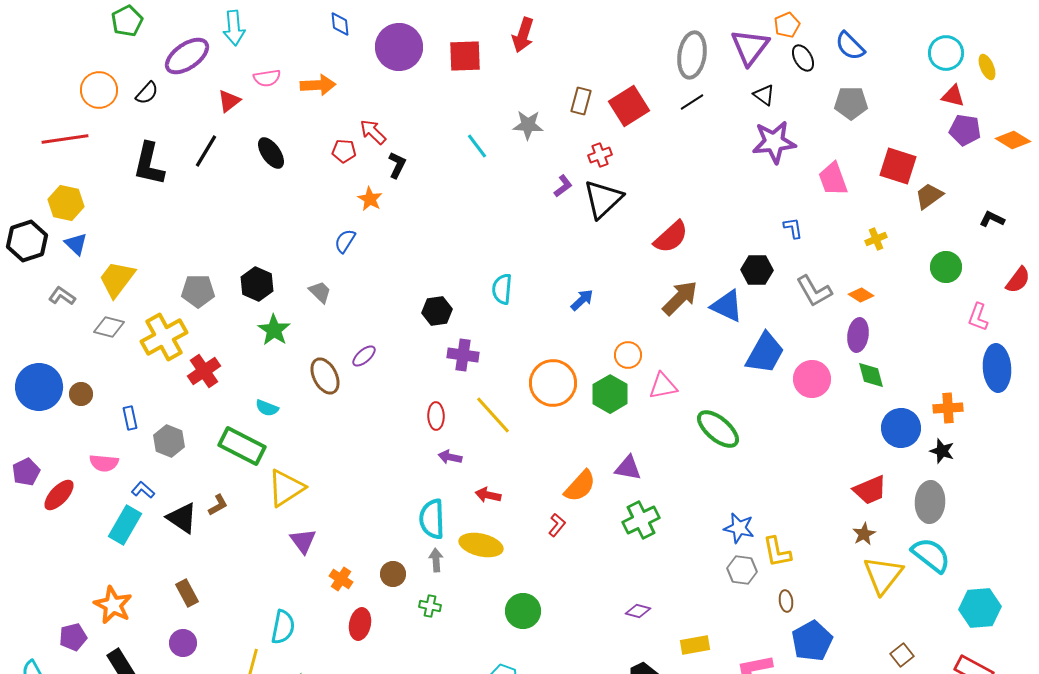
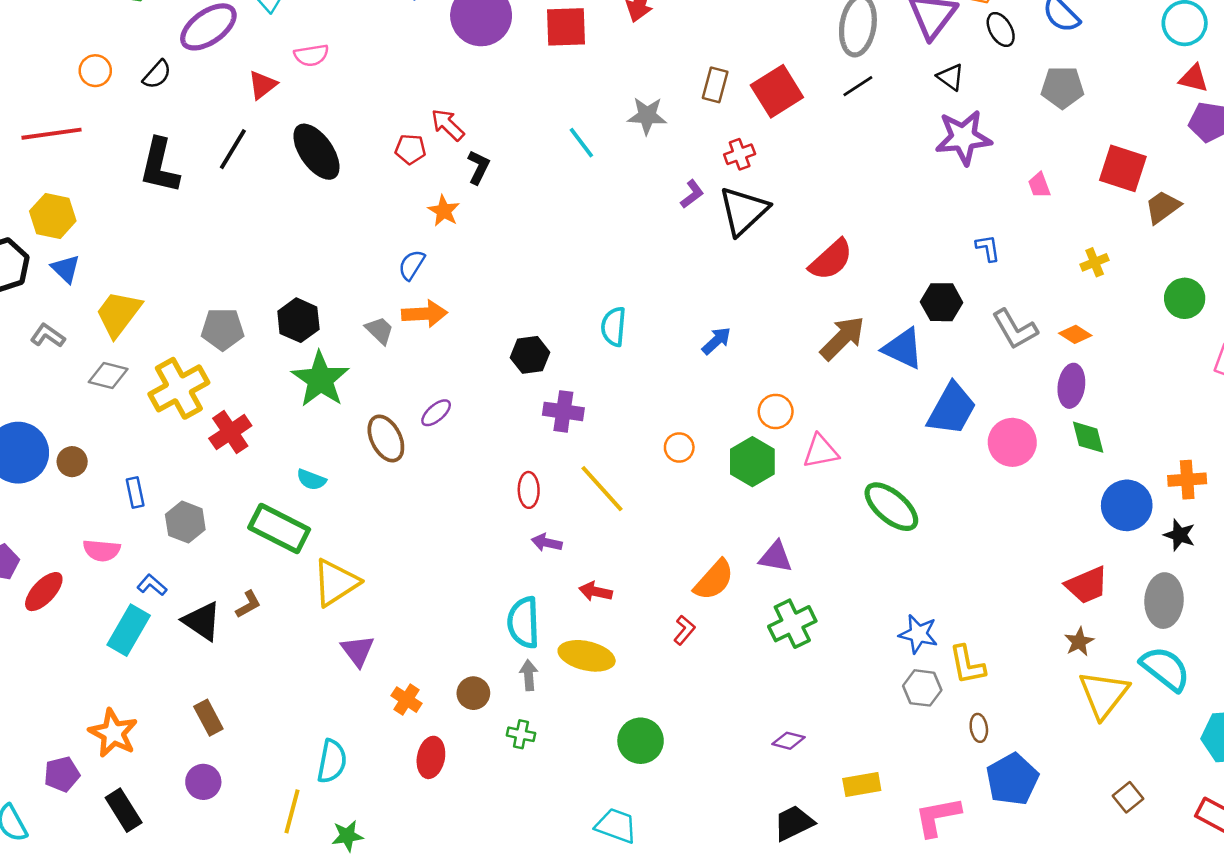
orange arrow: (318, 85) -> (424, 314), moved
orange circle: (99, 90) -> (95, 71), size x0.7
black ellipse: (271, 153) -> (316, 152), size x1.4
pink trapezoid: (833, 179) -> (1039, 185), size x0.6
green star: (274, 330) -> (320, 379), size x1.4
orange circle: (553, 383) -> (679, 447), size x0.5

